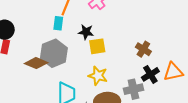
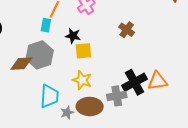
brown cross: (143, 49) -> (127, 30), moved
brown diamond: (36, 63) -> (21, 64), turned -30
black cross: (150, 74) -> (135, 82), size x1.4

